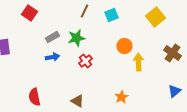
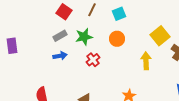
red square: (29, 13) -> (64, 12), moved
yellow square: (155, 17) -> (160, 36), moved
orange circle: (124, 46) -> (117, 39), moved

